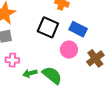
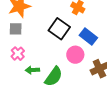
pink cross: (12, 60) -> (18, 54), turned 32
green semicircle: (52, 75) -> (54, 77), turned 75

